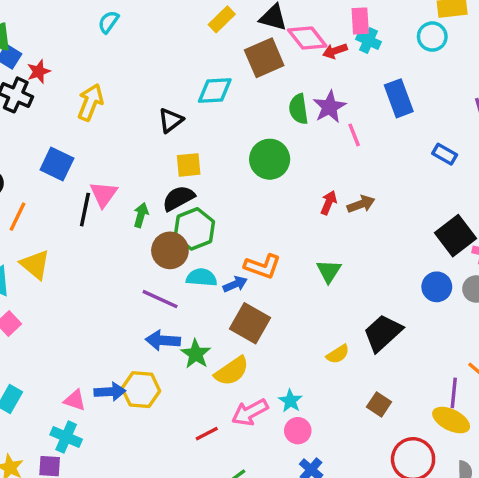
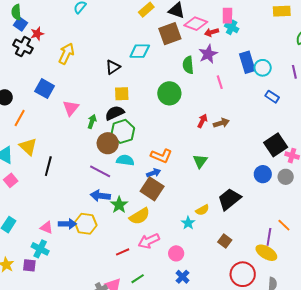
cyan circle: (432, 37) -> (263, 68), moved
pink diamond: (307, 38) -> (196, 24), turned -35
purple star: (329, 107) -> (208, 54), moved
black line: (85, 210) -> (48, 166), moved
blue arrow: (235, 284) -> (154, 173), moved
cyan star: (290, 401) -> (188, 223), moved

